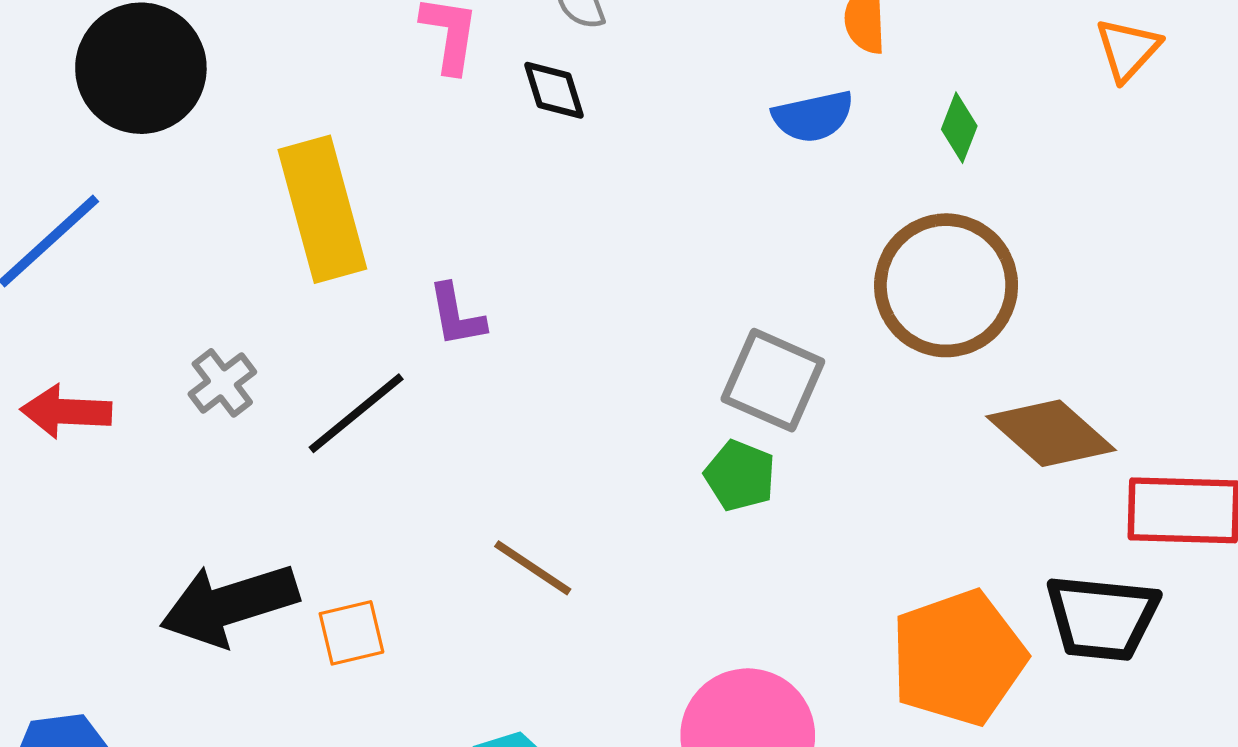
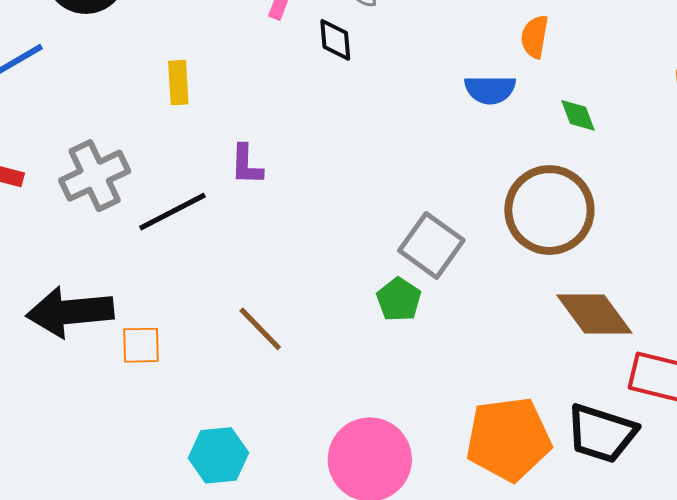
green diamond: (959, 128) -> (578, 115), turned -54
yellow rectangle: (322, 209) -> (178, 83), size x0.5
gray cross: (222, 383) -> (95, 176), size x1.6

